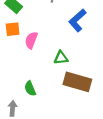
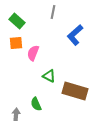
green triangle: (61, 58) -> (49, 76), moved, turned 32
green semicircle: (30, 89) -> (36, 104), moved

